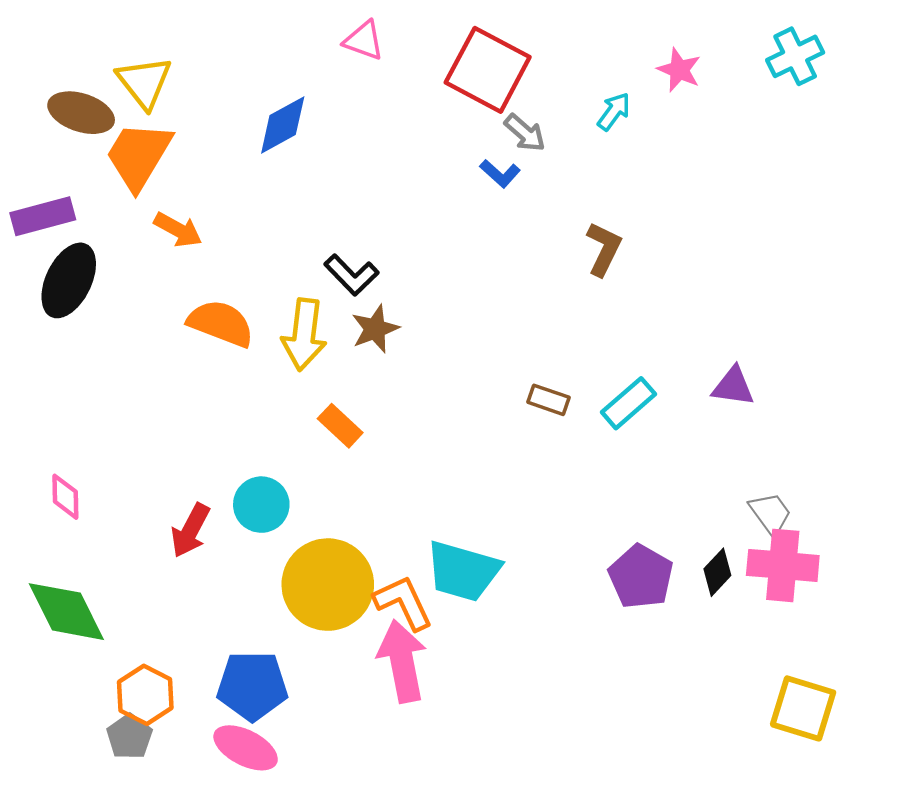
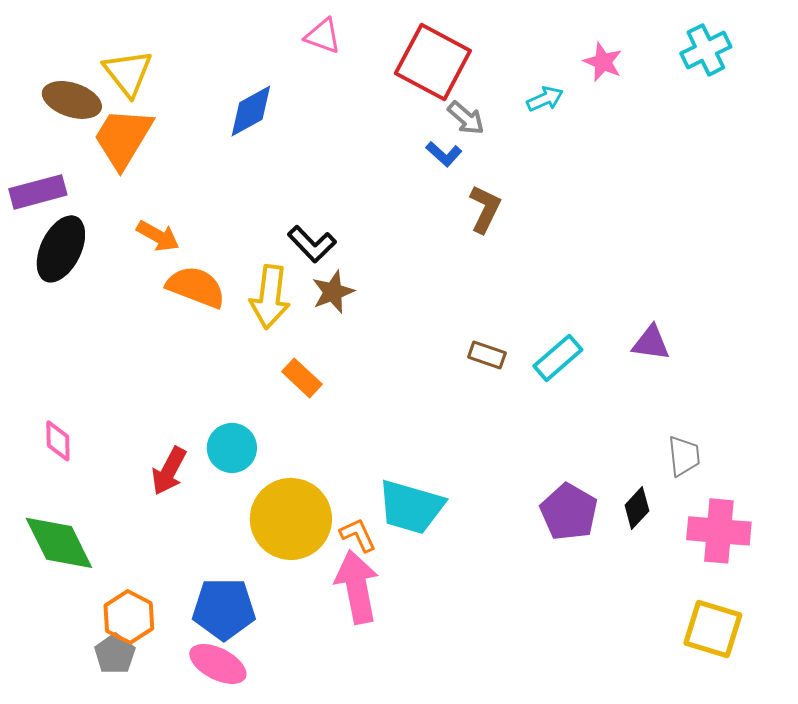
cyan arrow: (614, 112) -> (545, 99), turned 30
orange arrow: (178, 230) -> (158, 236), moved
brown L-shape: (604, 249) -> (485, 209), moved
gray trapezoid: (770, 514) -> (684, 456), turned 30
pink cross: (783, 565) -> (719, 531), moved
orange L-shape: (403, 603) -> (358, 535), size x0.7

